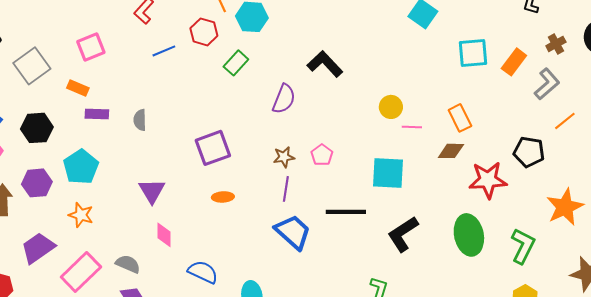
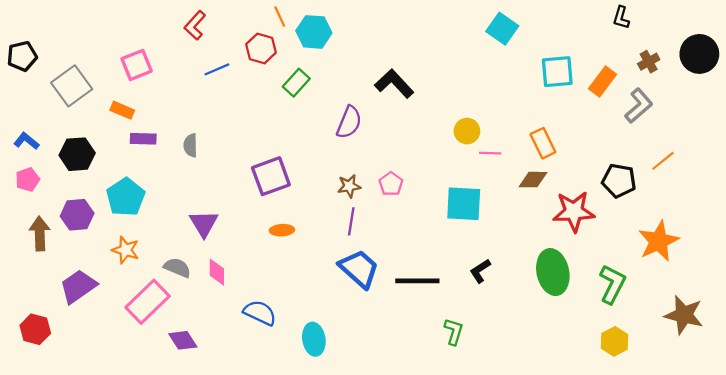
orange line: (565, 121) -> (663, 161), moved
black line: (346, 212) -> (417, 281), moved
black L-shape: (403, 234) -> (480, 271), size x0.6
gray semicircle: (128, 264) -> (177, 268), moved
pink rectangle: (81, 272) -> (148, 302), moved

